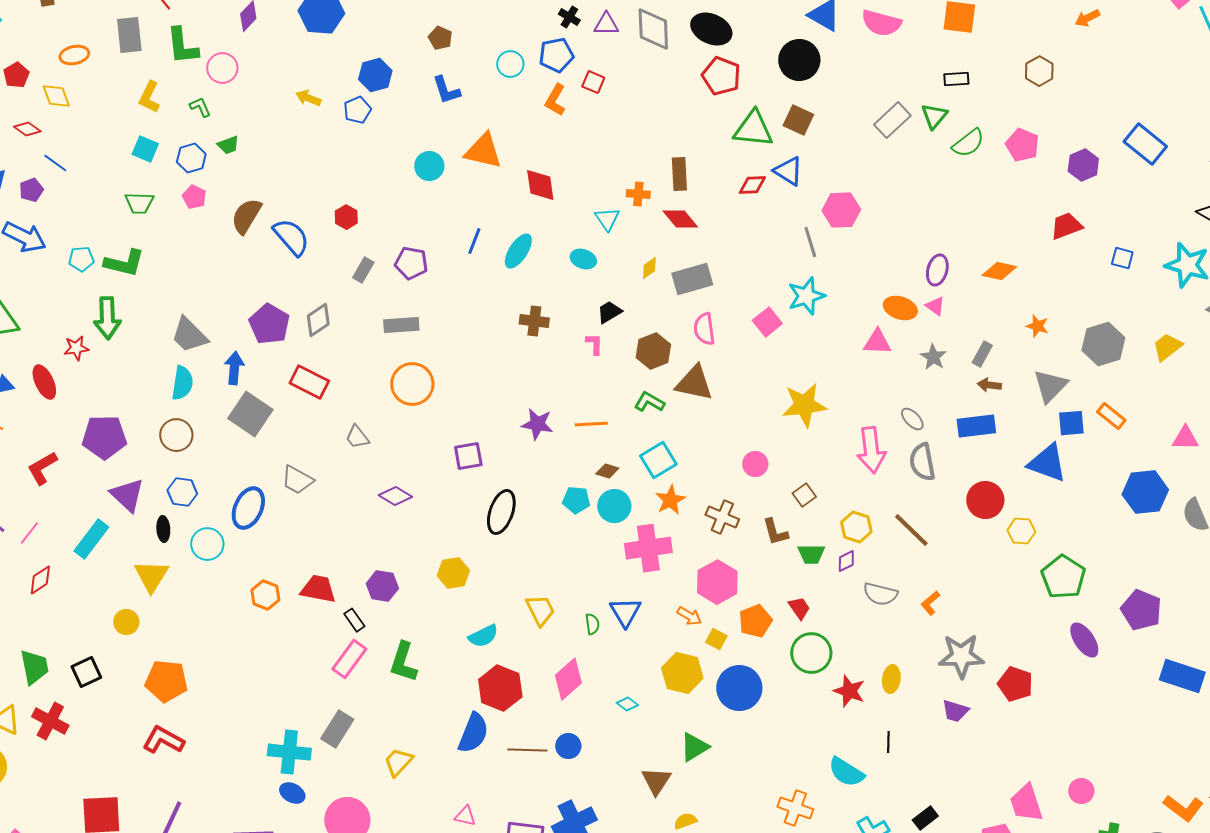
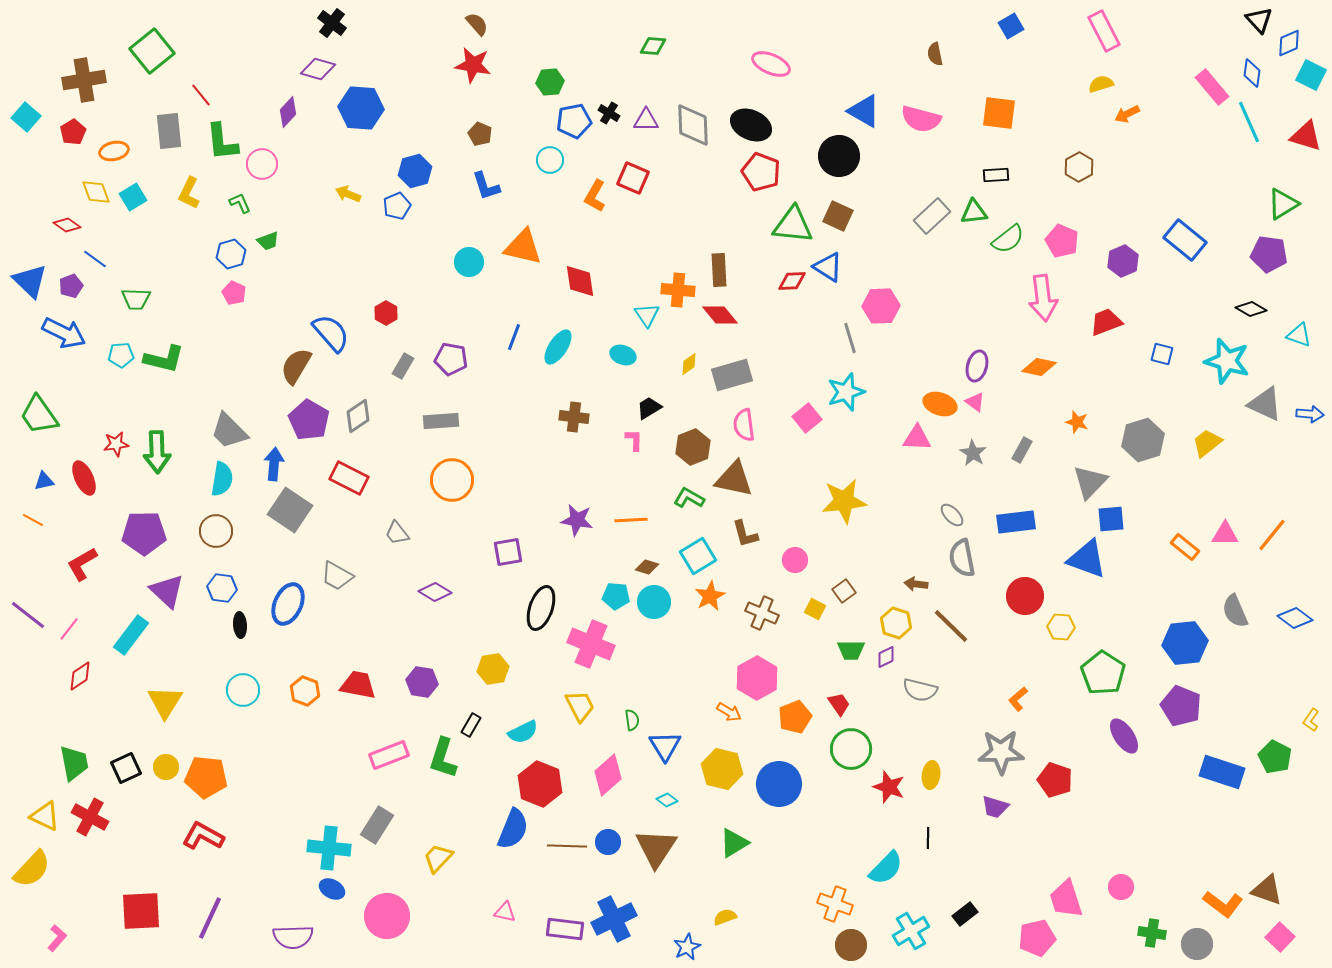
blue pentagon: (556, 55) -> (574, 121), moved
red pentagon: (16, 75) -> (73, 132), moved
red square: (593, 82) -> (633, 178), size x1.4
green triangle: (934, 116) -> (974, 212), turned 44
cyan square: (145, 149) -> (133, 197), moved, turned 36
orange cross: (638, 194) -> (678, 290), size x1.4
green trapezoid: (139, 203) -> (136, 299), moved
brown semicircle: (246, 216) -> (296, 366), moved
green arrow: (107, 318) -> (157, 452), moved
brown arrow: (989, 385) -> (916, 584), moved
orange rectangle: (1111, 416) -> (1185, 547), moved
pink arrow: (871, 450) -> (1043, 298), moved
blue hexagon: (1145, 492) -> (1185, 643), moved
black ellipse: (163, 529) -> (240, 625), moved
brown L-shape: (775, 532) -> (745, 534), moved
cyan circle: (207, 544) -> (243, 690), moved
pink cross: (648, 548) -> (591, 644), moved, turned 30
yellow triangle: (151, 576) -> (165, 702), moved
orange L-shape: (930, 603) -> (1018, 699), moved
blue triangle: (625, 612) -> (665, 746), moved
black rectangle: (354, 620) -> (471, 725), moved, turned 65
yellow circle: (126, 622) -> (166, 767), moved
yellow square: (716, 639) -> (815, 609), moved
pink rectangle: (349, 659) -> (389, 755), turned 33
cyan semicircle: (846, 772) -> (886, 868), turned -78
brown triangle: (656, 781) -> (656, 848), moved, size x1.4

